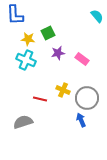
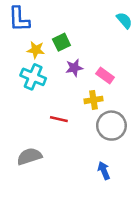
yellow cross: (63, 90) -> (94, 100), moved, turned -32
red line: (40, 99) -> (59, 119), moved
blue arrow: (81, 120) -> (104, 171), moved

